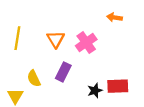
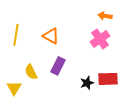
orange triangle: (56, 39) -> (51, 36), turned -30
pink cross: (86, 43) -> (100, 39), moved

